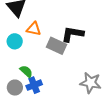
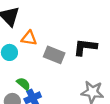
black L-shape: (72, 34) -> (85, 47), moved

